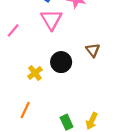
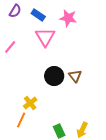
brown triangle: (93, 50) -> (75, 76), moved
yellow cross: (35, 73) -> (30, 103), moved

